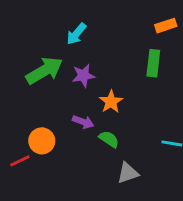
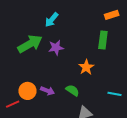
orange star: (111, 102) -> (86, 67), moved
purple arrow: (83, 122) -> (47, 91), moved

